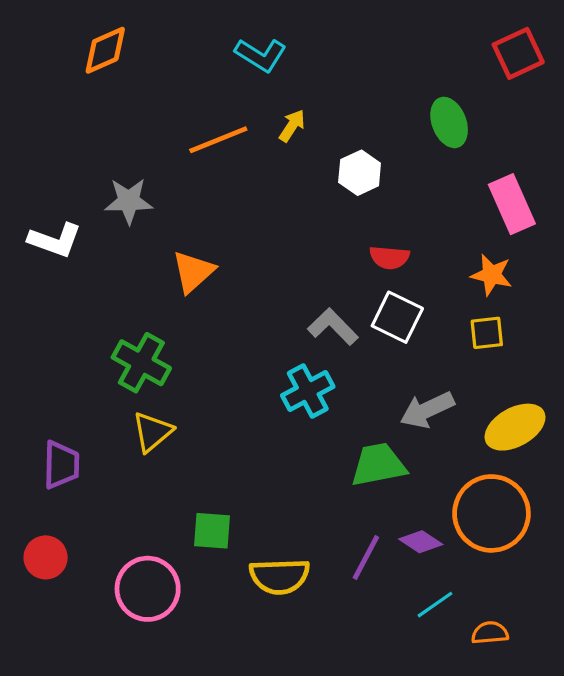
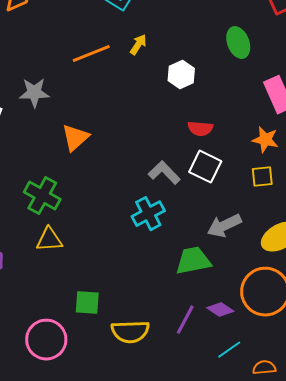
yellow triangle: (152, 432) -> (49, 240), turned 36

